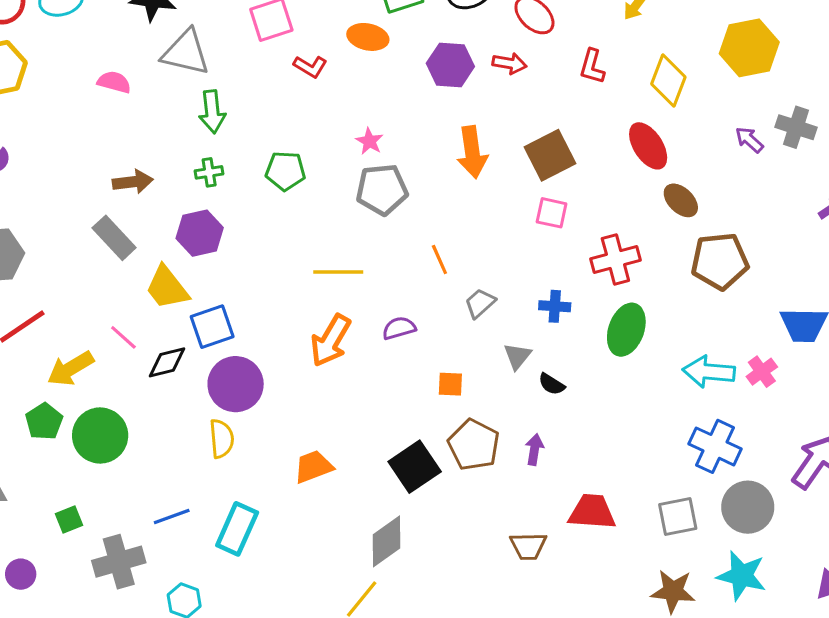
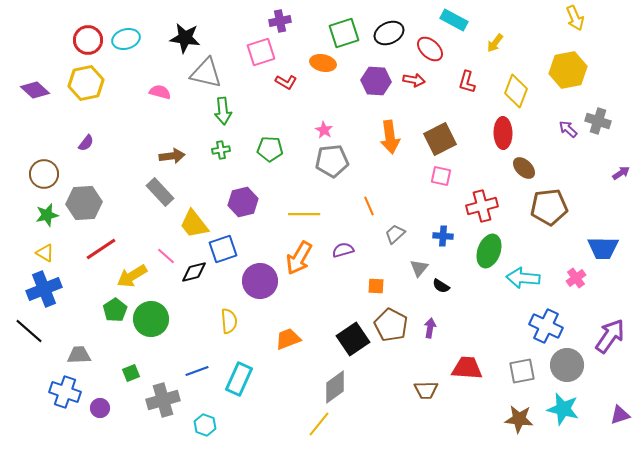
red ellipse: (648, 146) -> (503, 133), turned 32
purple hexagon: (200, 233) -> (243, 202), moved
cyan arrow: (709, 372) -> (523, 278), moved
purple circle: (236, 384) -> (260, 281), moved

